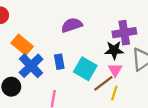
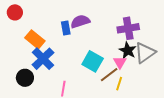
black star: (114, 50) -> (128, 51), moved, turned 30
blue rectangle: (59, 62) -> (66, 28), moved

